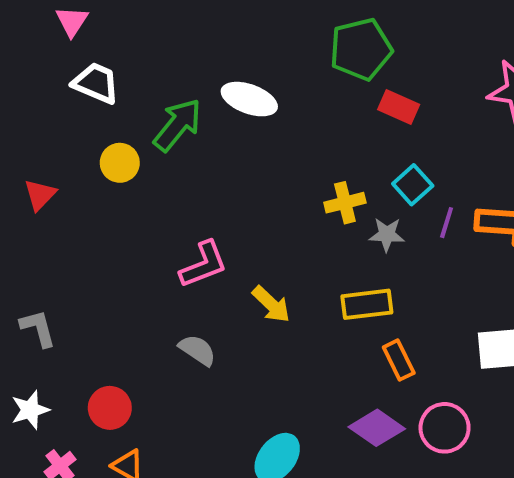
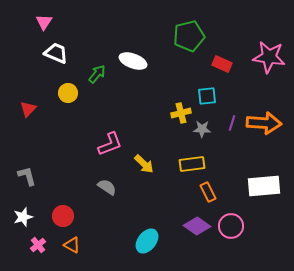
red rectangle: (399, 107) -> (222, 64), moved
green arrow: (178, 125) -> (97, 74), size x0.7
cyan square: (413, 185) -> (207, 96), moved, turned 36

